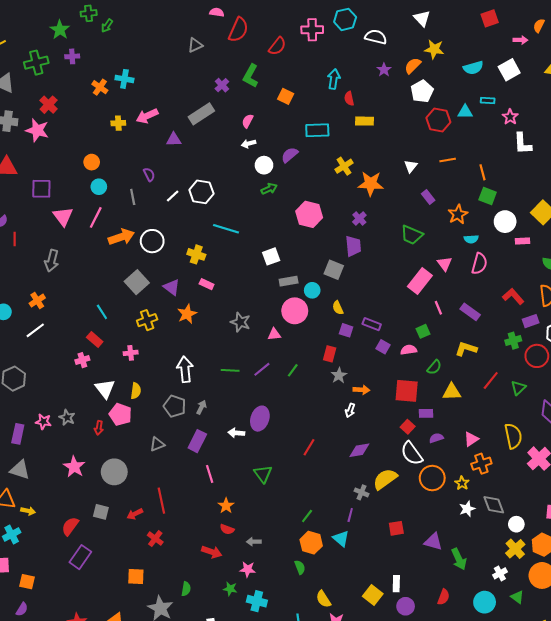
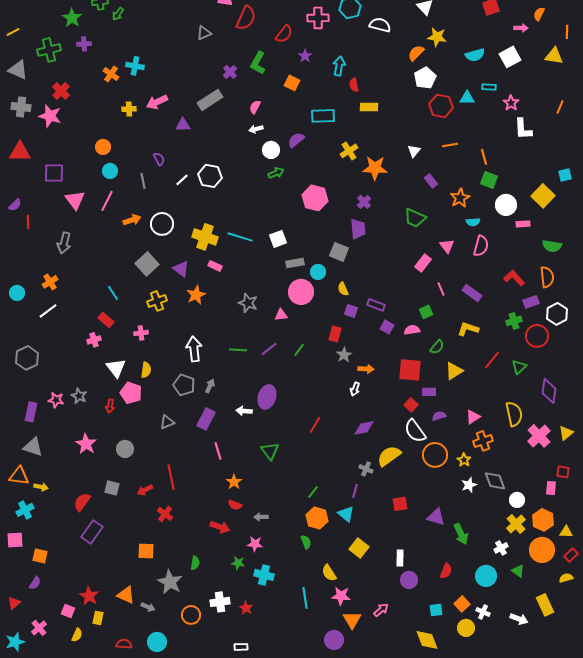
purple star: (384, 70) -> (305, 56), moved
cyan line: (226, 229) -> (240, 237), moved
orange arrow: (121, 237) -> (132, 220), size x0.7
yellow cross: (196, 254) -> (205, 237), size x1.4
pink rectangle: (420, 281) -> (423, 263), size x0.7
yellow triangle: (452, 392) -> (454, 371), turned -30
gray circle: (114, 472) -> (125, 449), size x0.7
yellow square: (373, 595) -> (359, 548), moved

